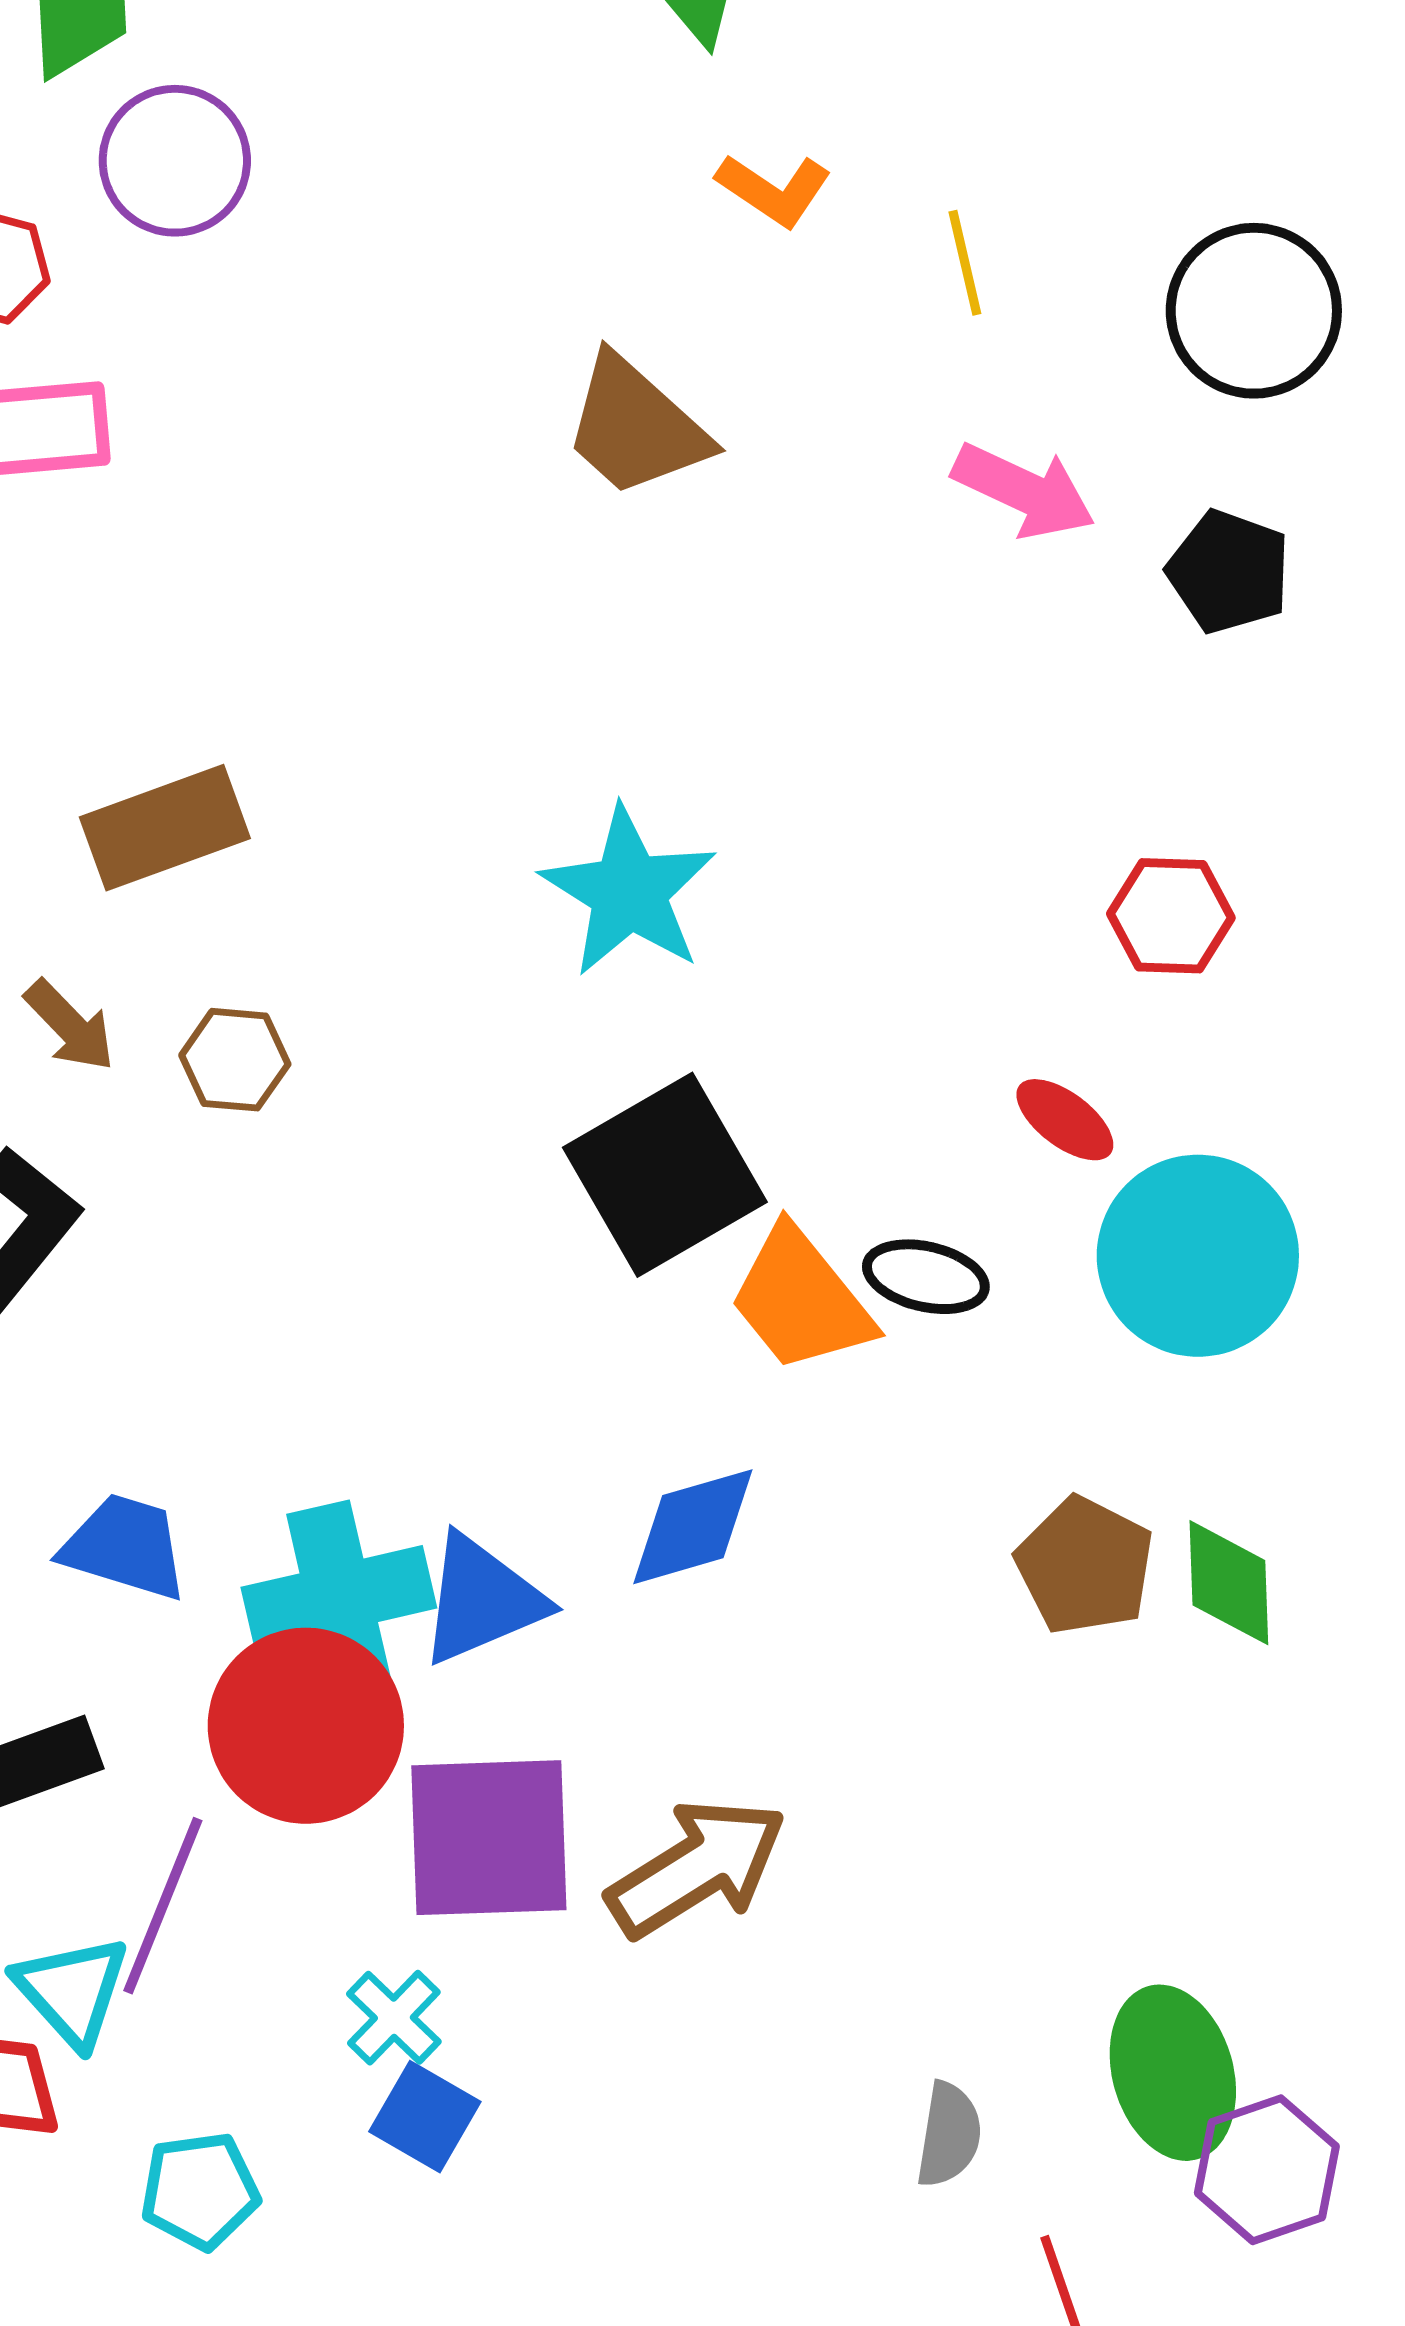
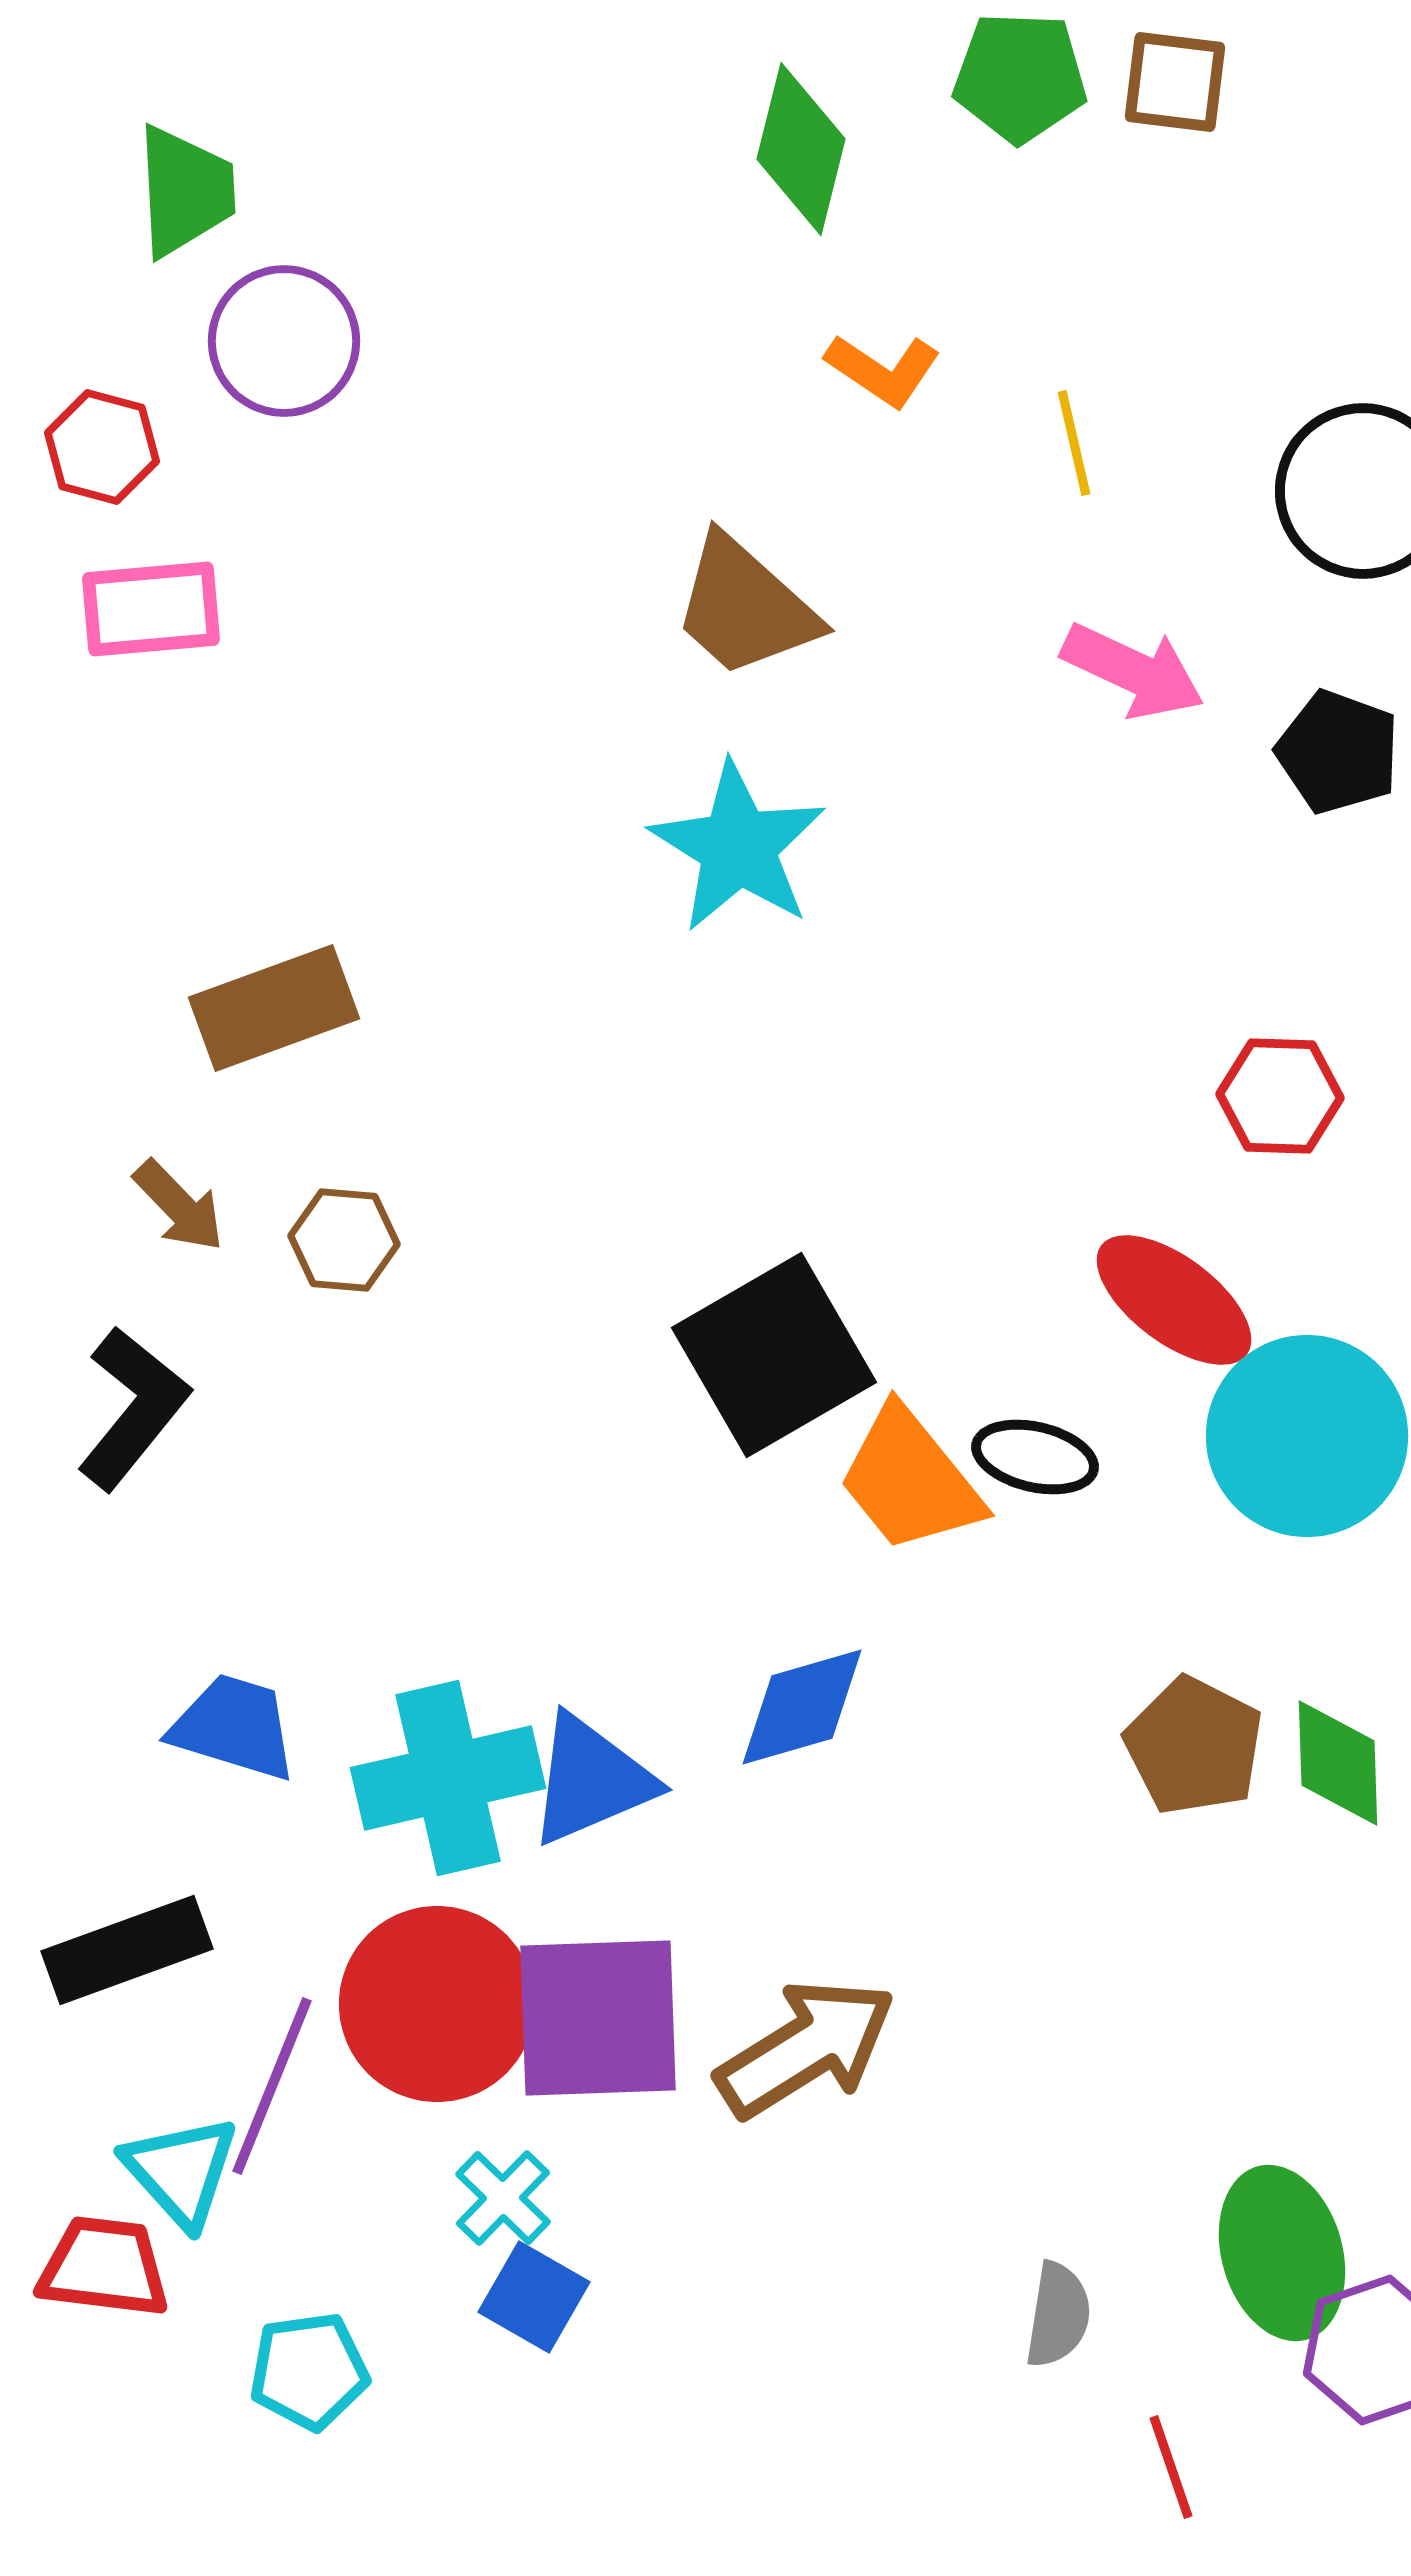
cyan star: (629, 892) -> (738, 847), moved
red ellipse: (1065, 1120) -> (1174, 1300), size x1.6
red circle: (306, 1726) -> (437, 2004), moved

